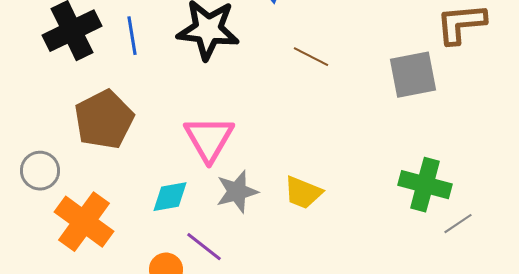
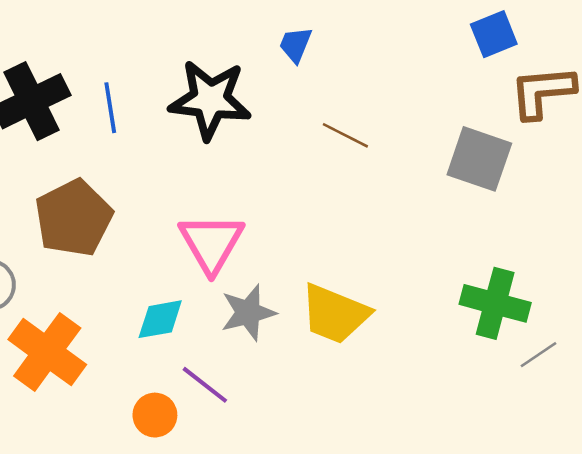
gray square: (413, 75) -> (479, 159), turned 30
yellow trapezoid: (303, 193) -> (335, 314), size x1.4

